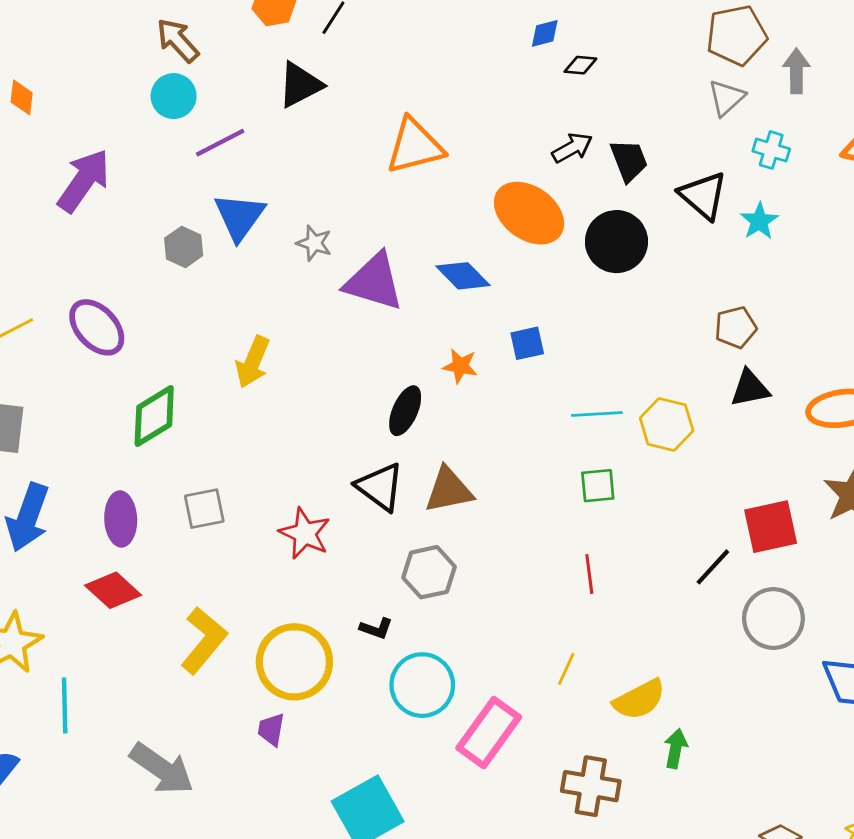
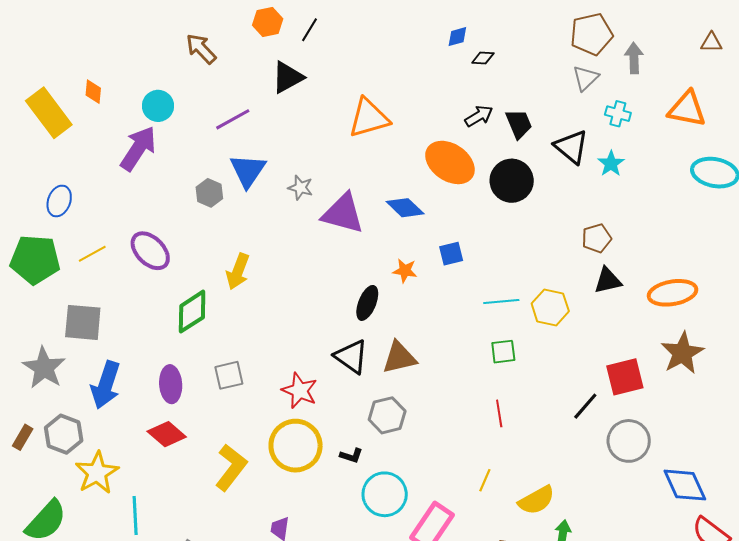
cyan circle: (174, 96) -> (158, 106), moved
yellow arrow: (253, 362) -> (238, 271), moved
yellow circle: (294, 662) -> (296, 446), moved

